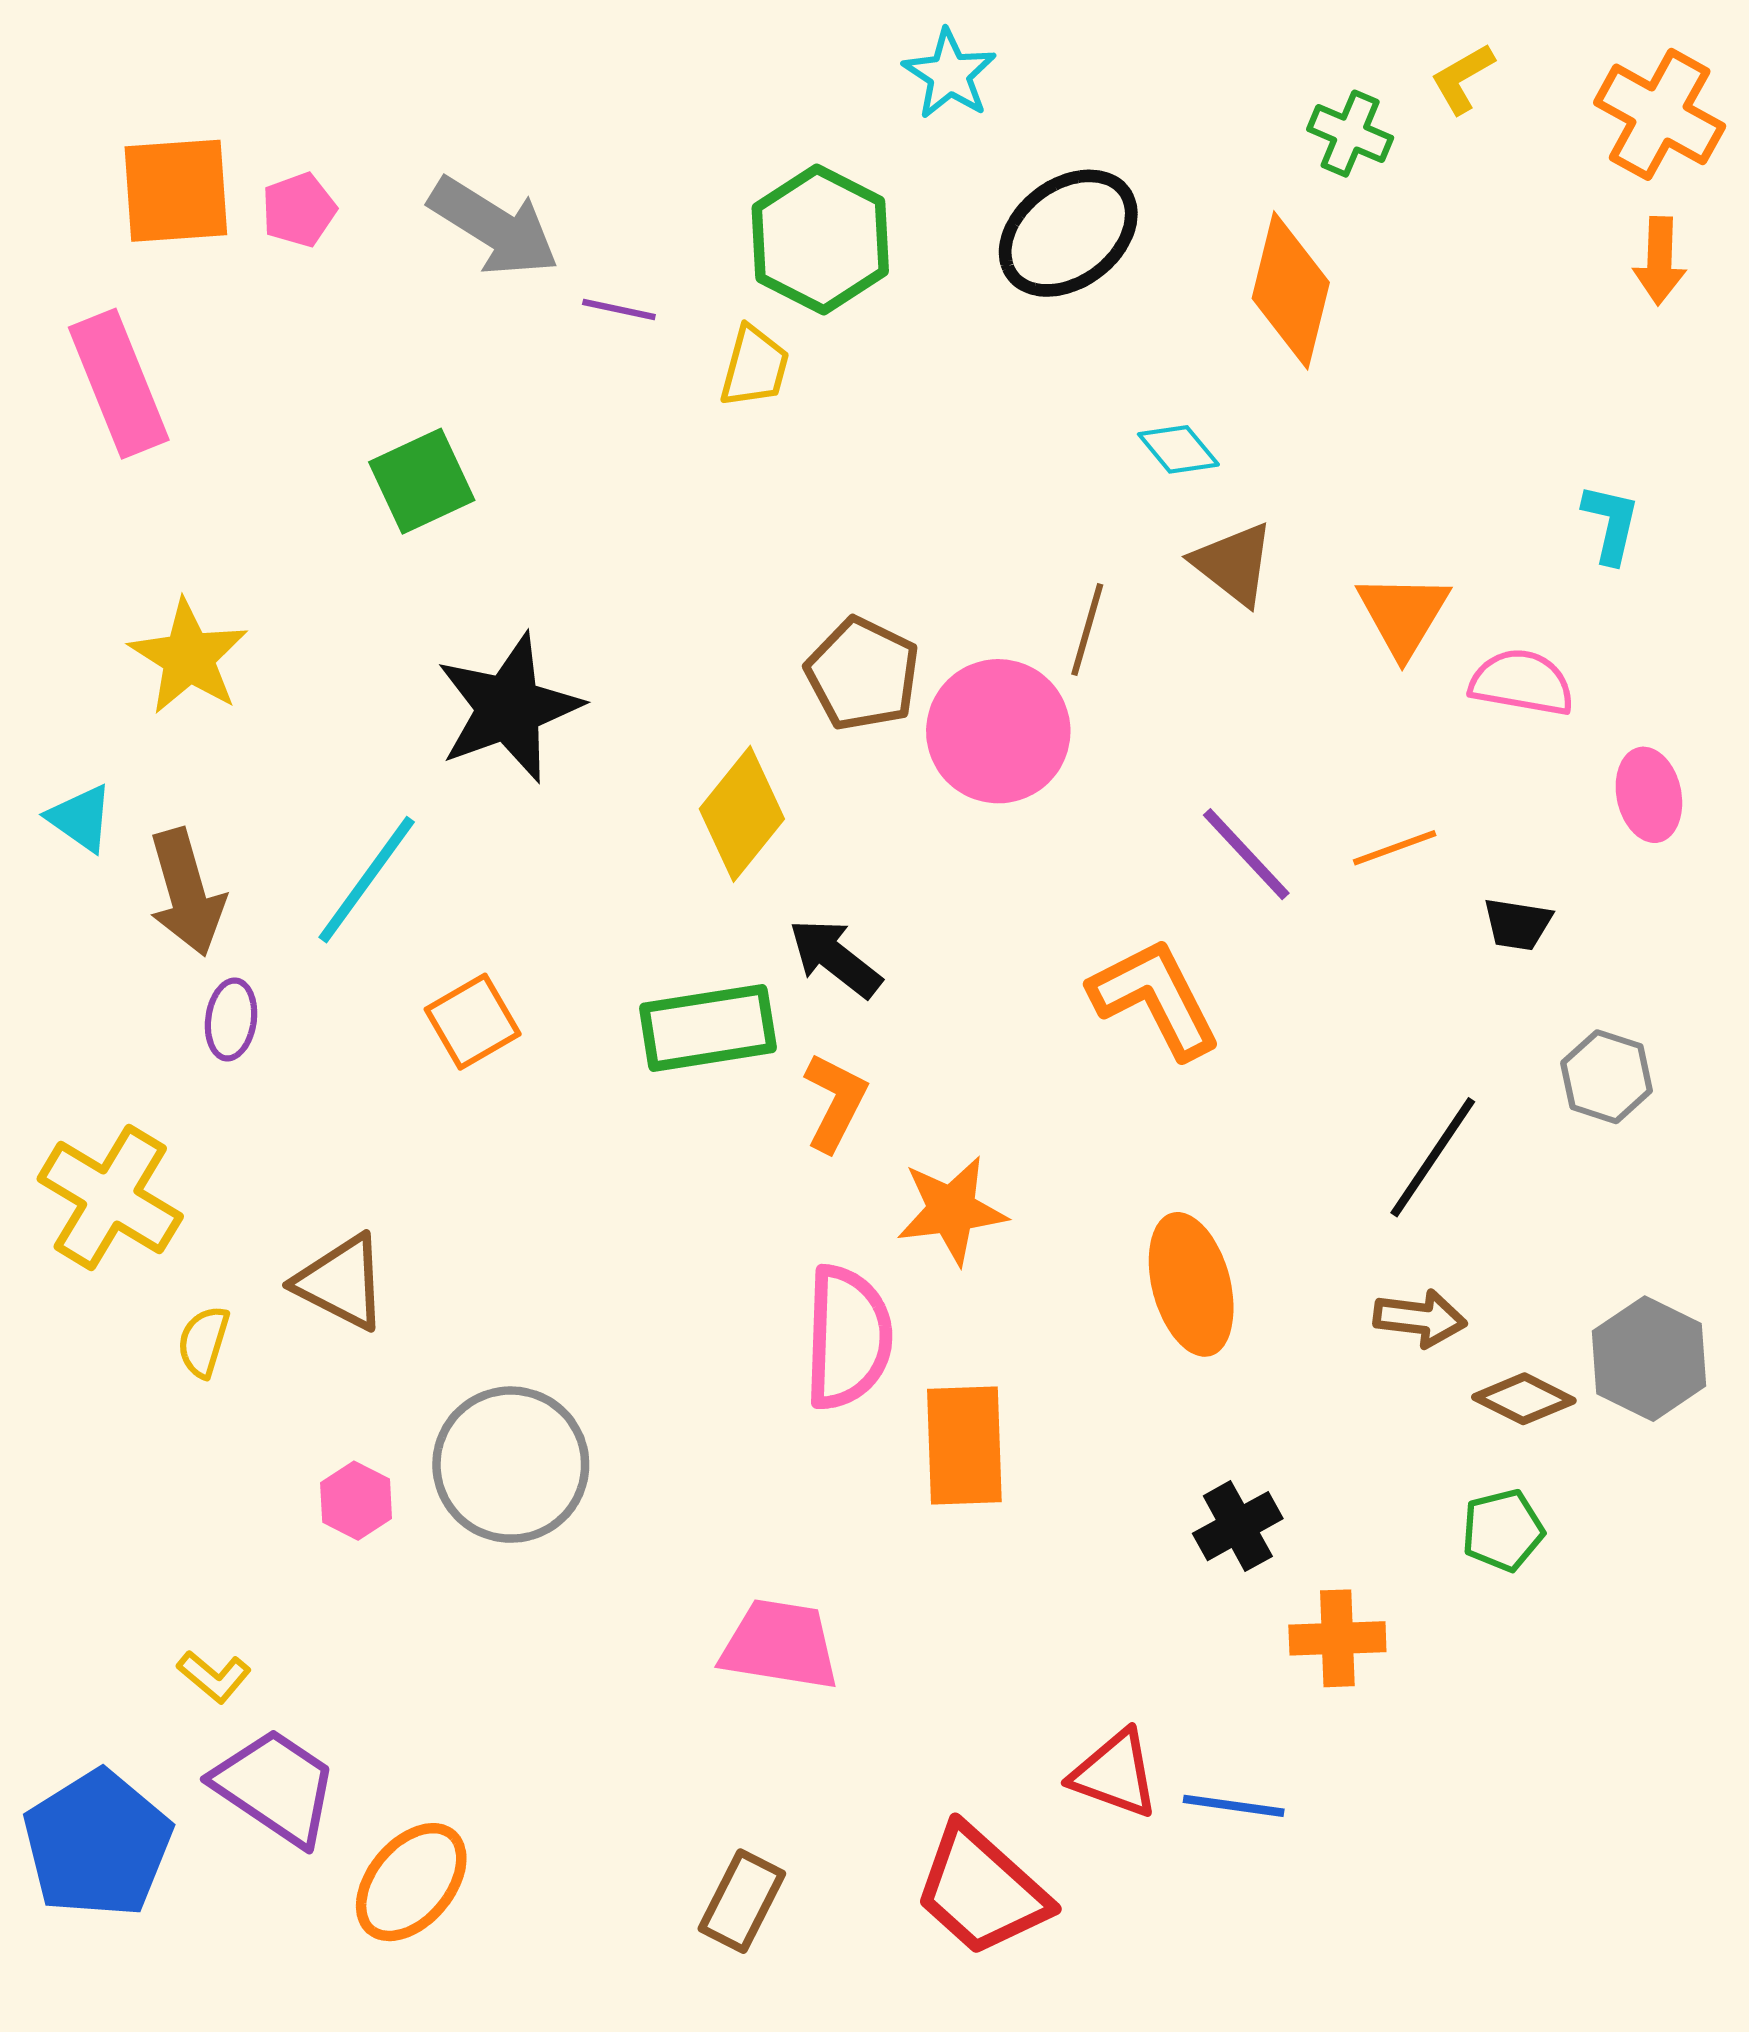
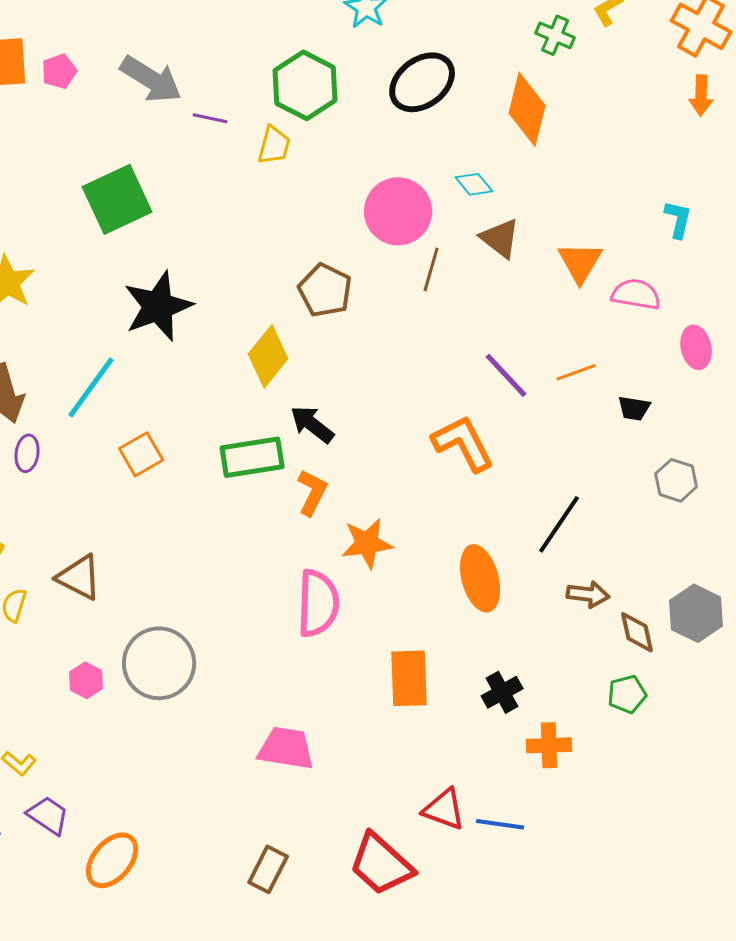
green square: (422, 481) -> (117, 199), size x1.4
pink circle: (998, 731) -> (398, 211), moved
black line: (1433, 1157) -> (559, 524), moved
brown diamond: (1524, 1399) -> (637, 632), turned 51
orange rectangle: (964, 1445) -> (409, 678), moved
purple trapezoid: (276, 1787) -> (48, 815), size x0.7

